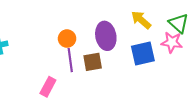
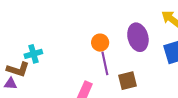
brown square: (93, 62) -> (127, 81), moved

